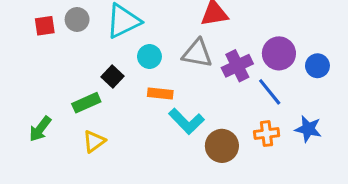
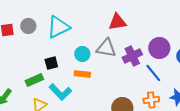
cyan circle: (149, 56) -> (82, 54), moved
black square: (112, 77) -> (51, 63), turned 32
cyan L-shape: (186, 121) -> (60, 92), moved

